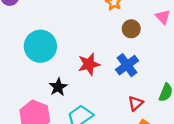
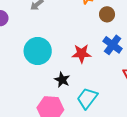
red star: (89, 64) -> (82, 54), turned 30

